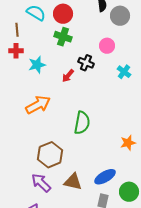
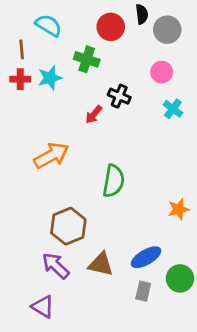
red circle: (63, 14) -> (111, 27), moved
pink circle: (107, 46) -> (162, 72), moved
cyan star: (37, 65) -> (50, 78), moved

